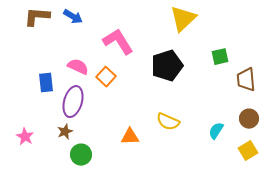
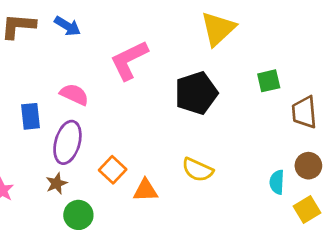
pink L-shape: (118, 42) -> (129, 60), turned -84
orange square: (106, 77) -> (113, 170), moved
cyan semicircle: (216, 131) -> (277, 182), moved, turned -30

